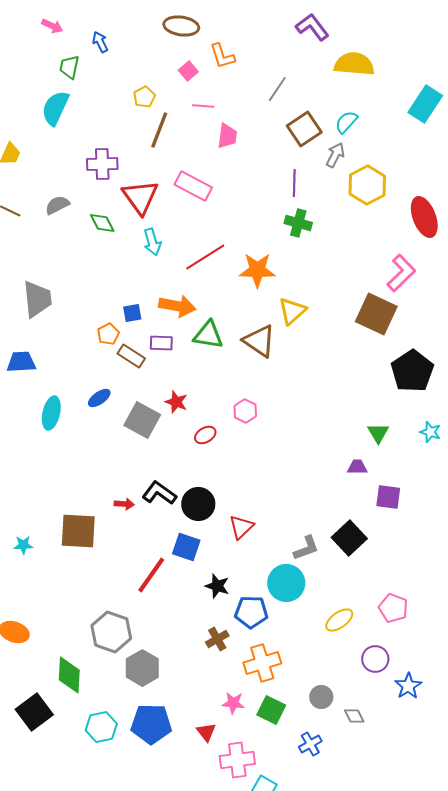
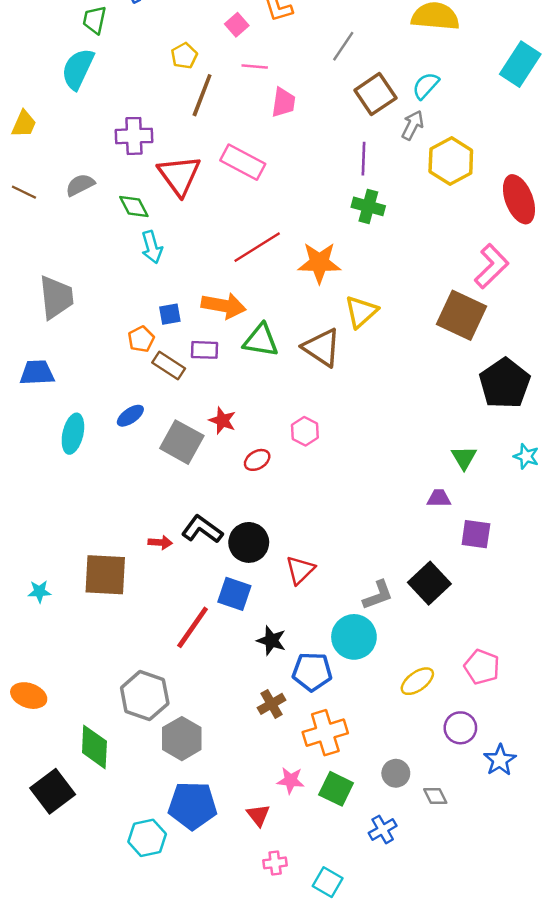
cyan arrow: (152, 242) -> (152, 247), moved
cyan hexagon: (101, 727) -> (147, 838), moved
pink cross: (237, 760) -> (275, 863), moved, size x0.6

